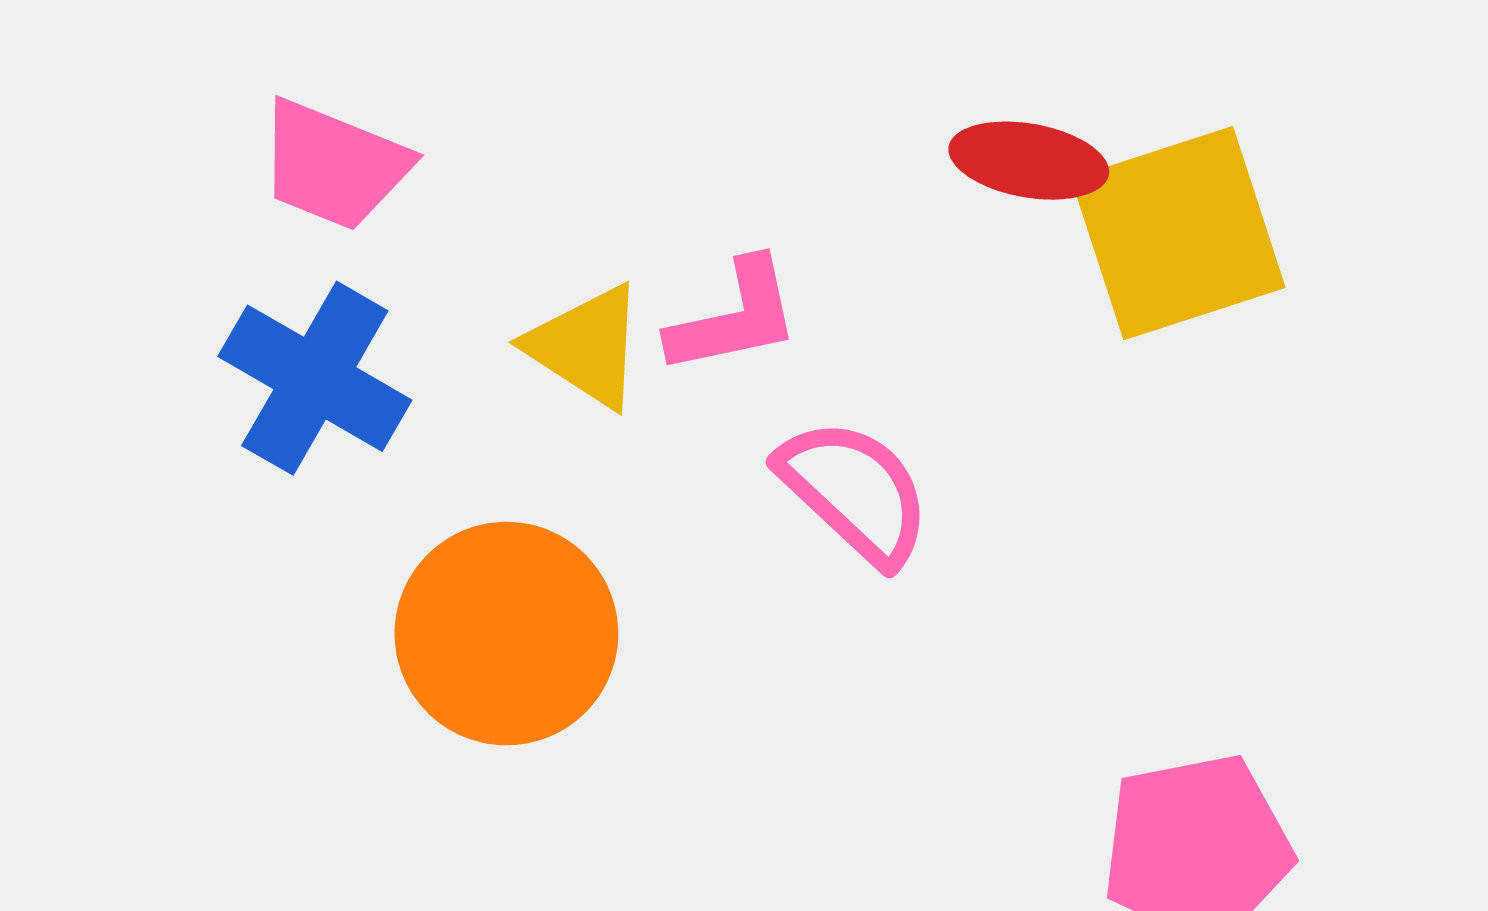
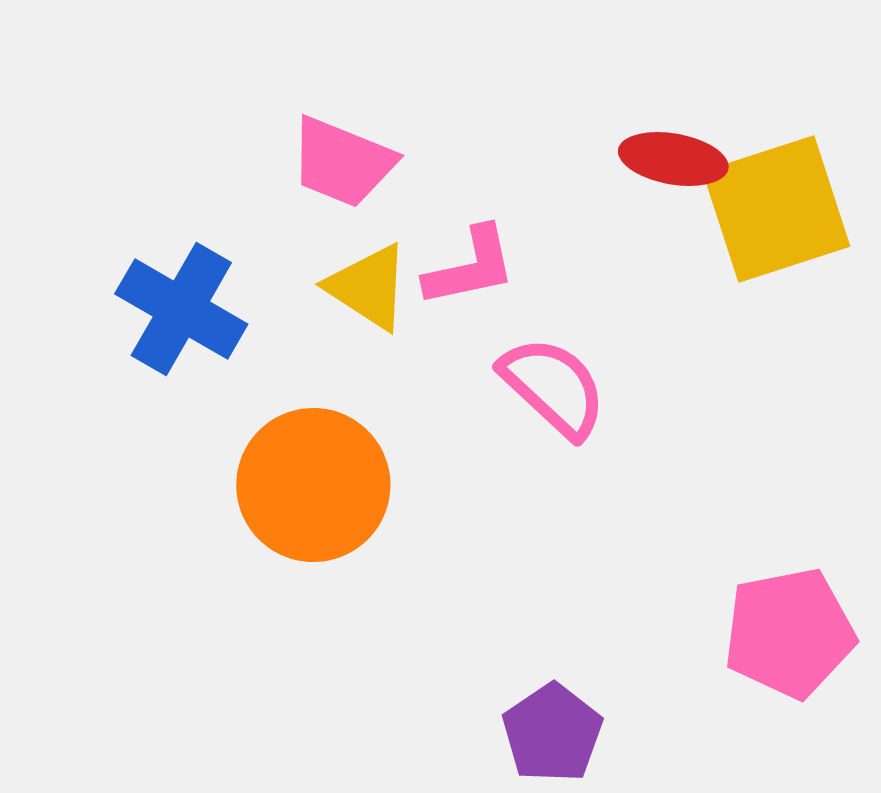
pink trapezoid: (334, 165) -> (342, 162), moved

